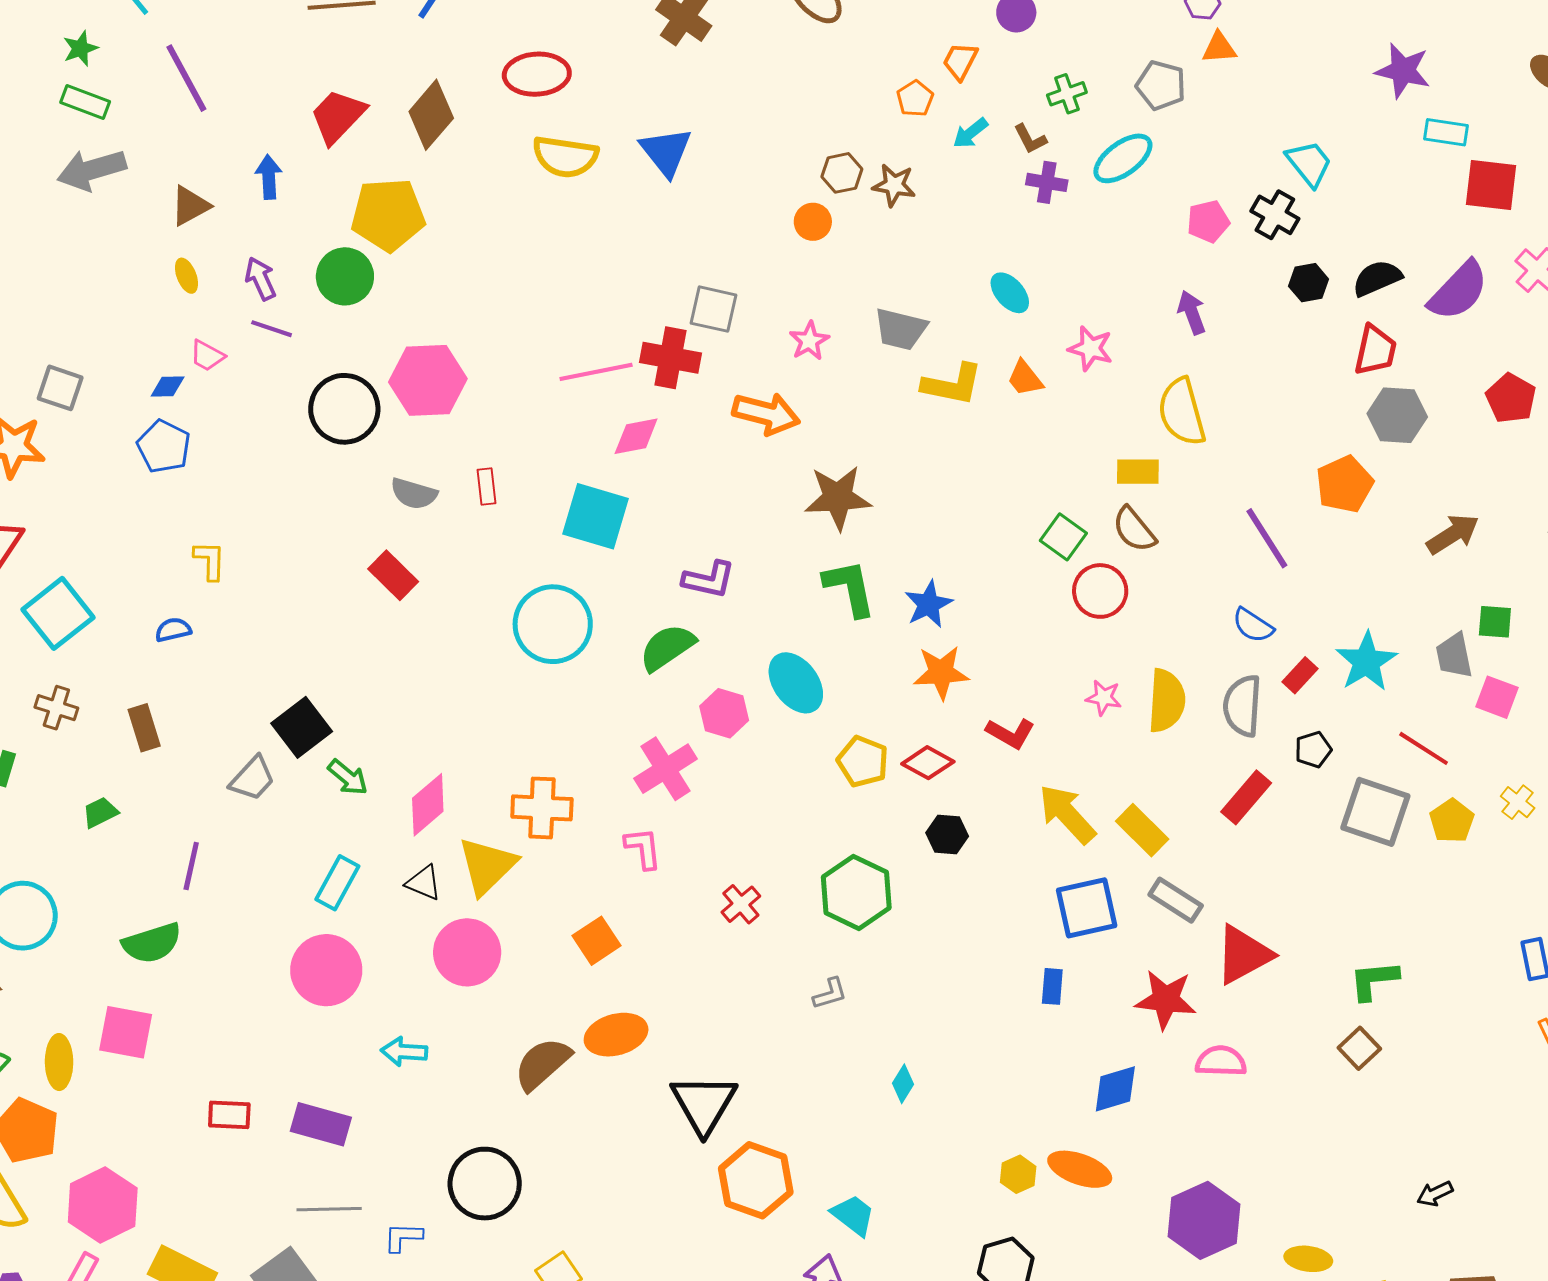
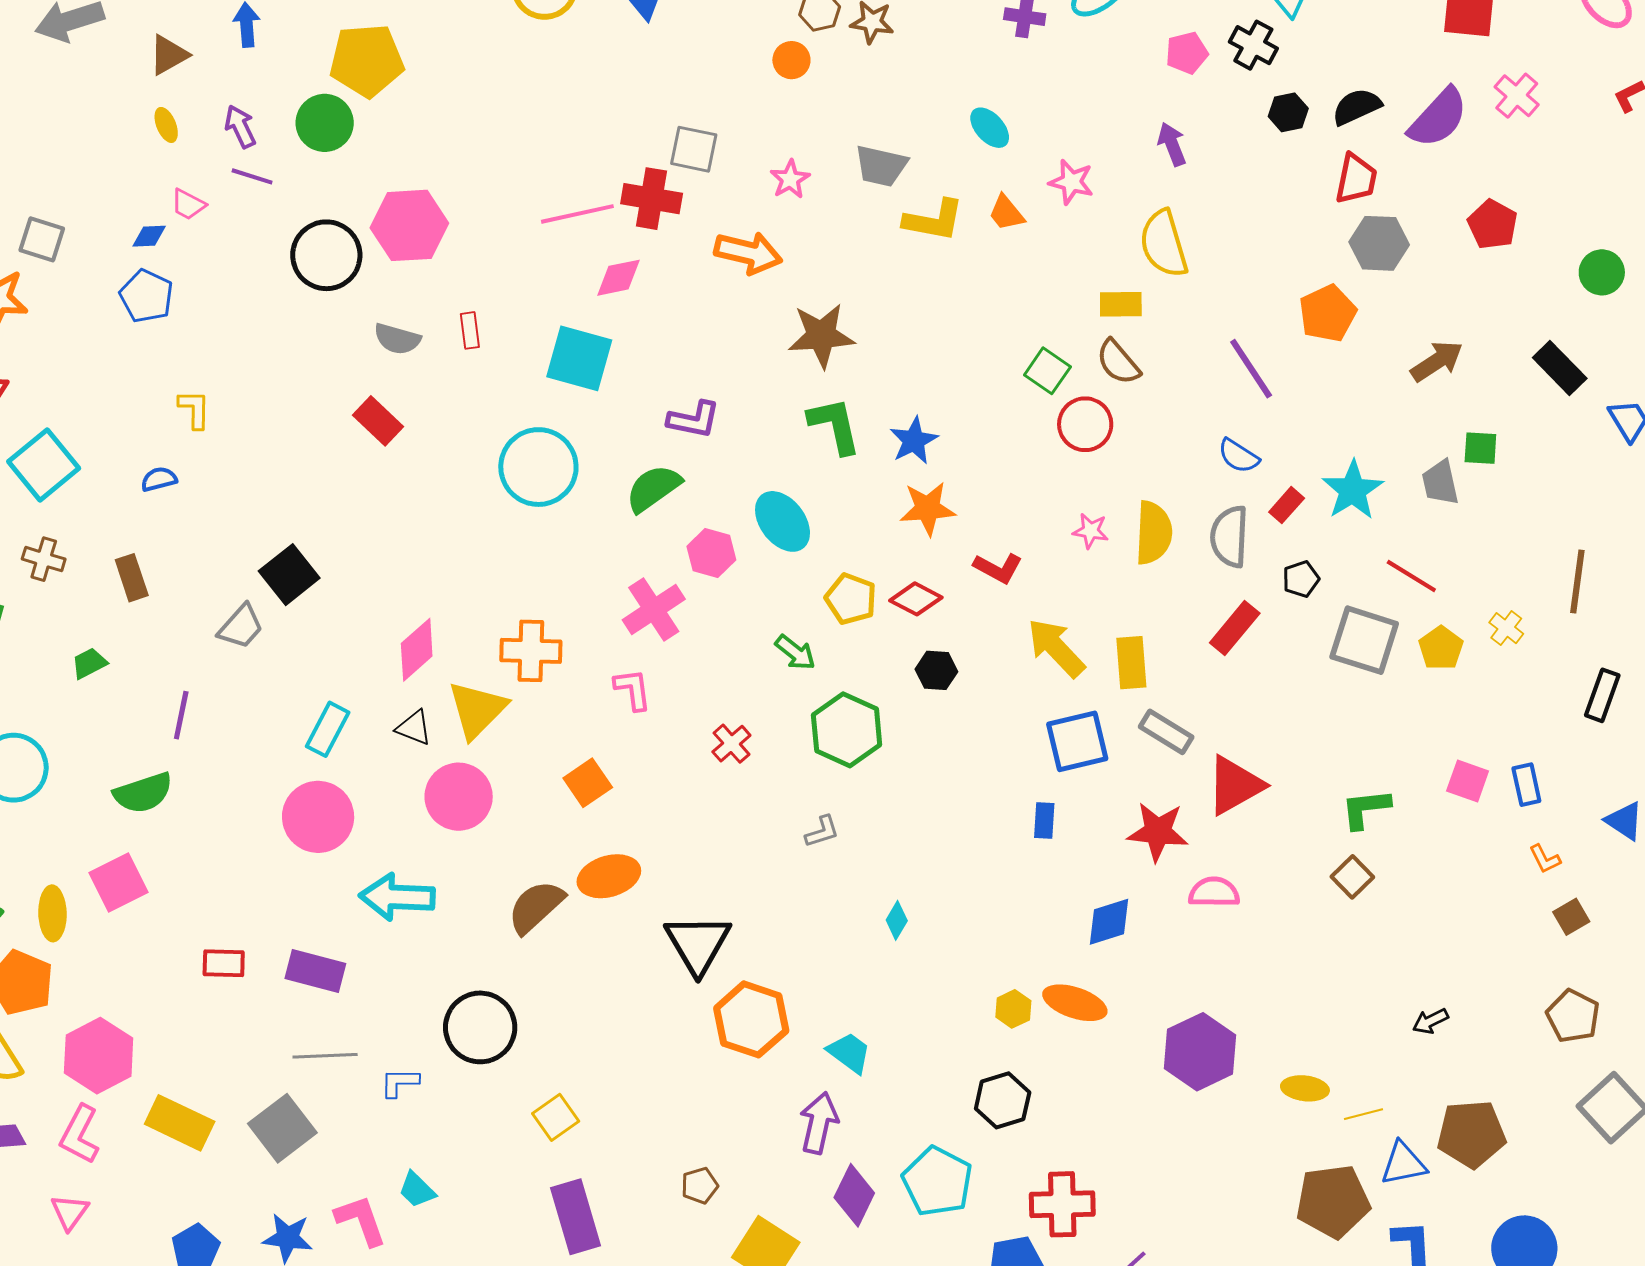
pink square: (1497, 697) -> (1468, 781), moved
green arrow: (348, 777) -> (795, 653), moved
yellow rectangle: (1142, 830) -> (1131, 663), turned 42
pink square: (126, 1032) -> (119, 882), turned -36
cyan arrow: (404, 1052) -> (397, 897), size x1.6

